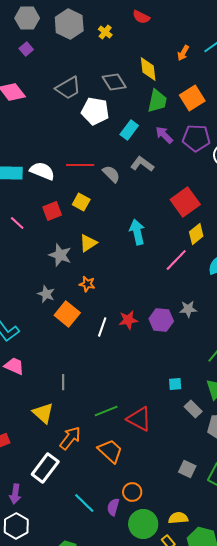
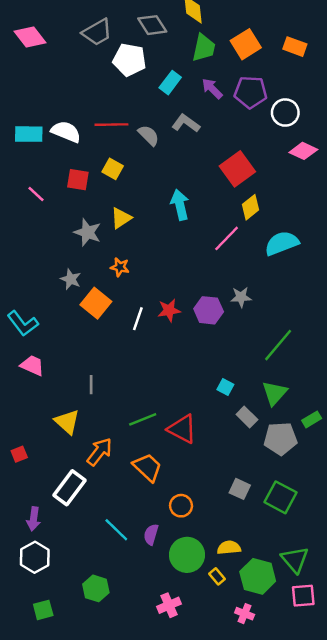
red square: (52, 211) -> (78, 180), turned 30
cyan square: (175, 384) -> (225, 387), turned 32
orange circle: (132, 492) -> (181, 506), moved

